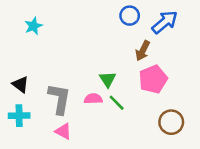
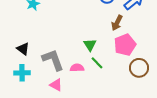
gray L-shape: (59, 99) -> (53, 60), turned -30
pink semicircle: (93, 99) -> (77, 68), moved
brown circle: (171, 122) -> (139, 68), moved

